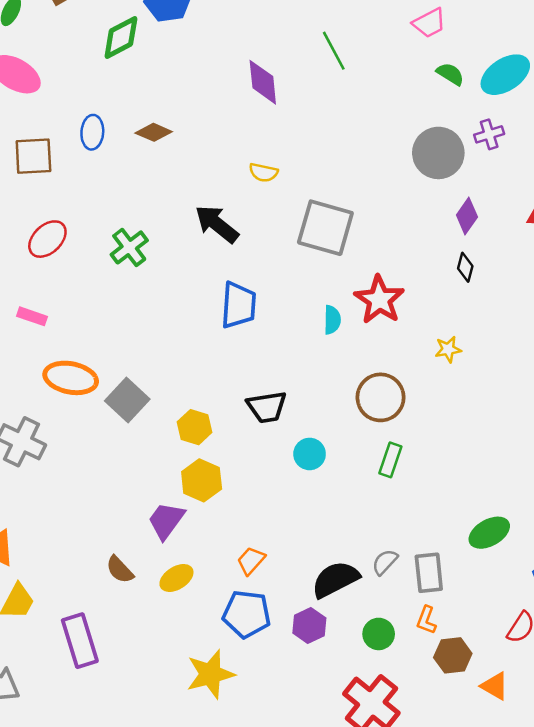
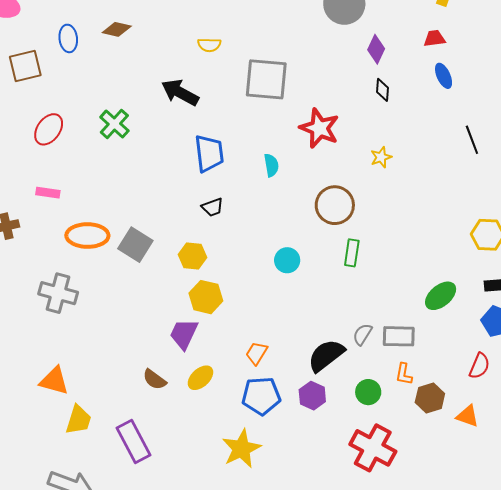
cyan semicircle: (332, 320) -> (271, 165), moved
black trapezoid: (267, 407) -> (213, 207), moved, size x0.7
gray rectangle: (429, 573) -> (399, 336), turned -72

